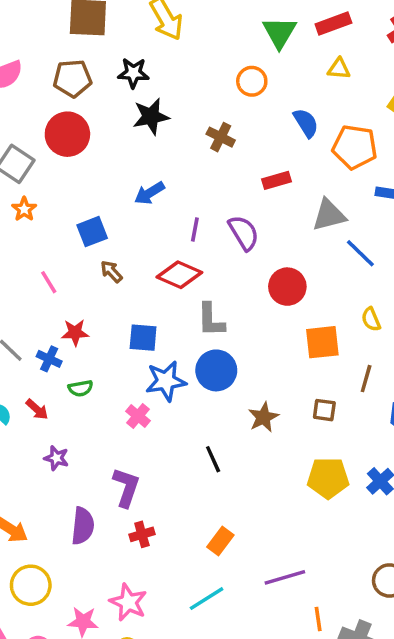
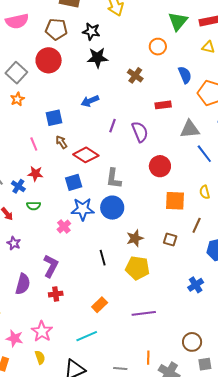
red diamond: (179, 275) -> (86, 155), moved
pink line: (49, 282) -> (34, 144), moved
blue square: (143, 338) -> (74, 182), turned -30
yellow pentagon: (328, 478) -> (137, 268), moved
purple line: (285, 577) -> (144, 313), moved

